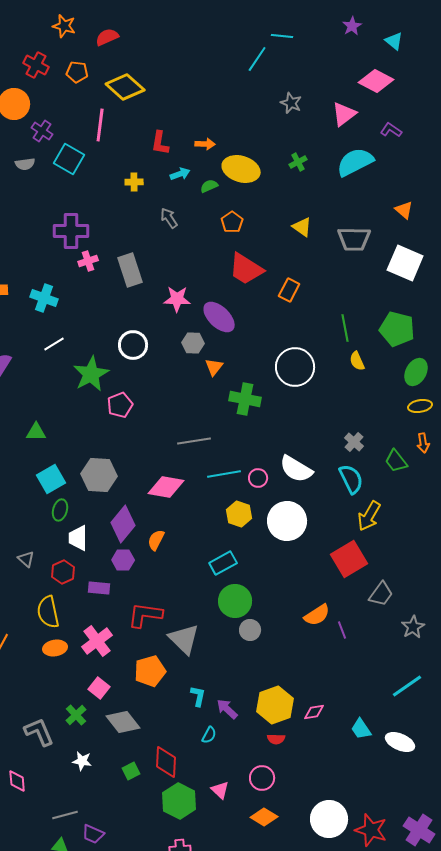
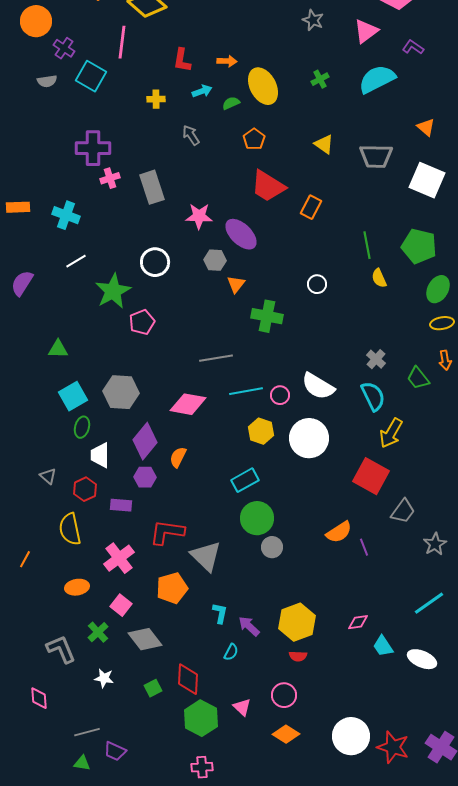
yellow ellipse: (241, 169) -> (263, 86), turned 45
white circle: (295, 367) -> (317, 284), size x0.5
red square: (349, 559) -> (371, 476), turned -30
orange ellipse: (55, 648) -> (77, 587), moved
pink diamond: (314, 712) -> (358, 622), moved

